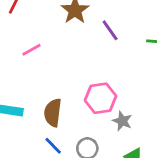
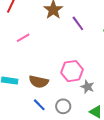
brown semicircle: (53, 113) -> (39, 82), turned -84

